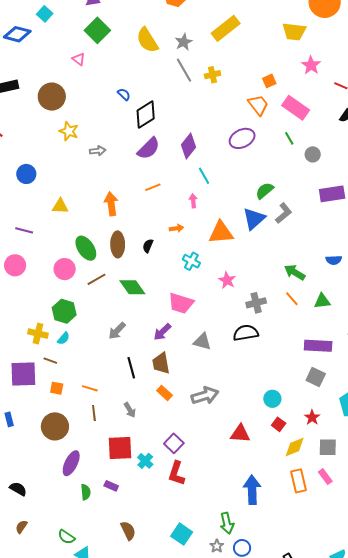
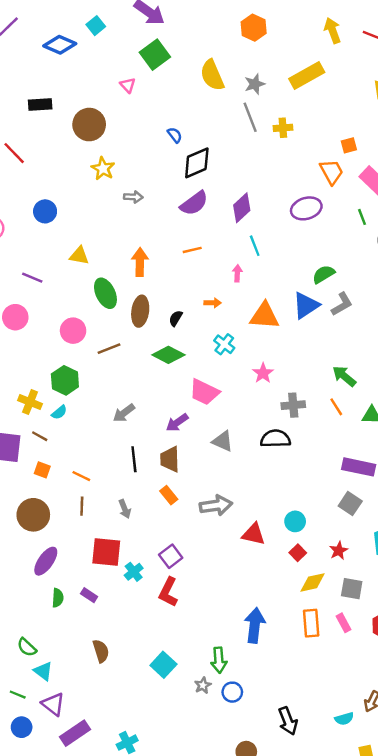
green ellipse: (86, 248) -> (105, 293), moved
green diamond: (132, 287) -> (168, 355), moved, turned -36
red triangle: (240, 434) -> (254, 534), moved

